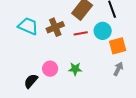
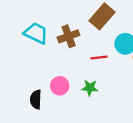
red line: (81, 33) -> (99, 57), moved
black semicircle: (31, 81) -> (36, 99), turned -42

